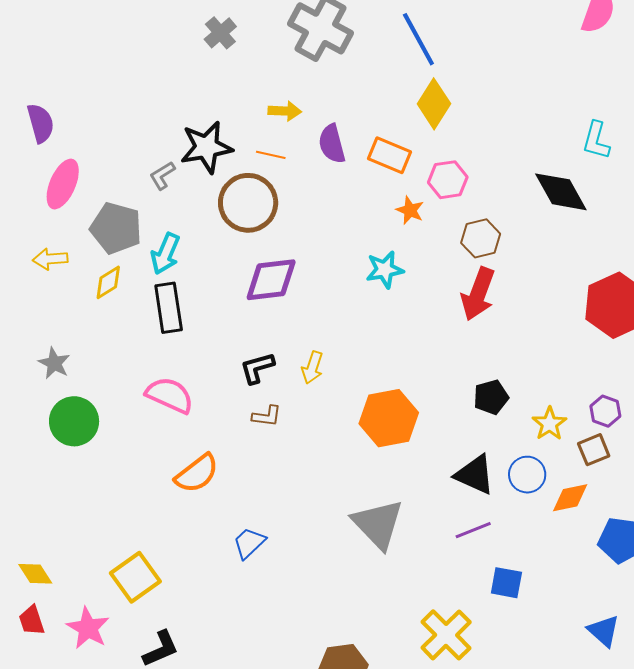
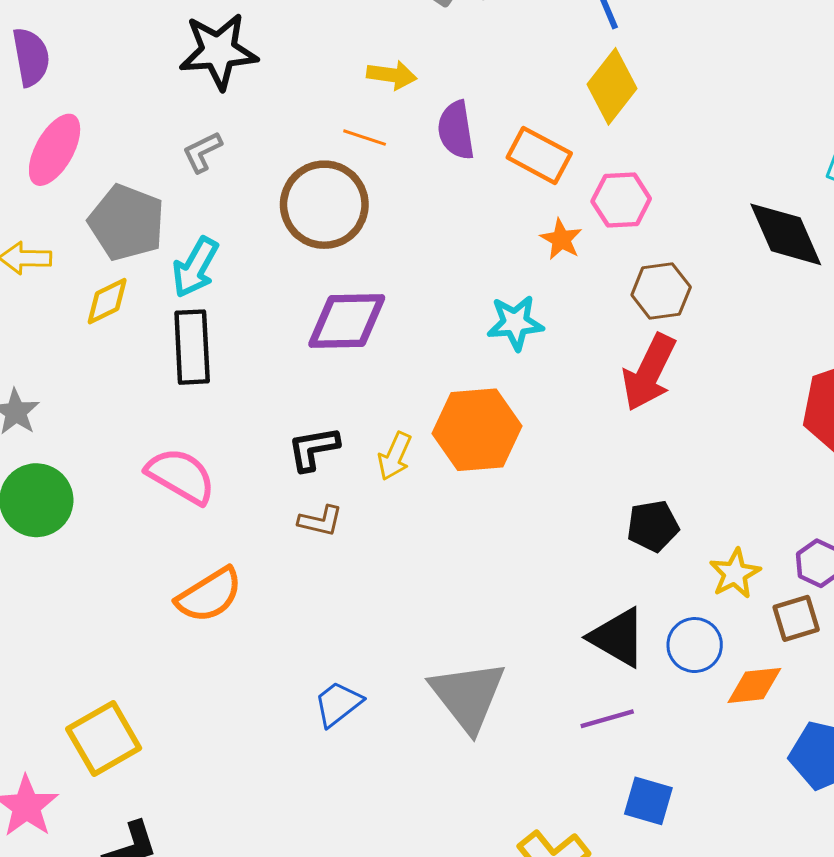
black star: (206, 147) -> (218, 51), moved
orange hexagon: (389, 418) -> (477, 430), moved
blue trapezoid: (249, 543) -> (338, 704), moved

